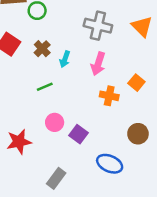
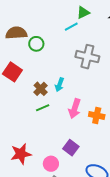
brown cross: (42, 49) -> (41, 89), moved
pink arrow: (98, 64) -> (75, 109), moved
pink circle: (55, 122) -> (51, 164), moved

